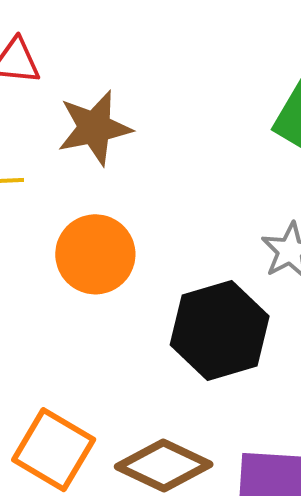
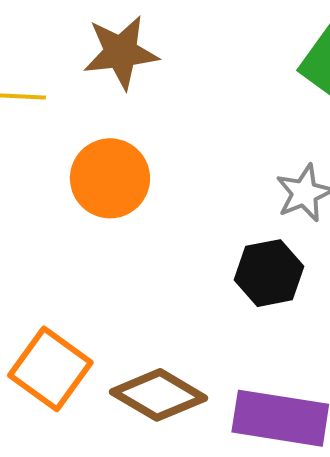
black hexagon: (220, 331) -> (269, 273), moved, size x0.7

